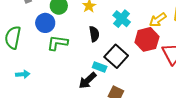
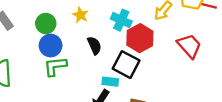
blue circle: (45, 23) -> (51, 45), moved
red hexagon: (147, 39) -> (140, 38), moved

